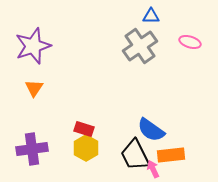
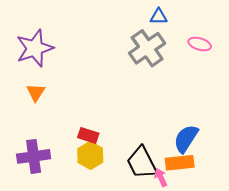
blue semicircle: (151, 130) -> (186, 139), moved, turned 88

